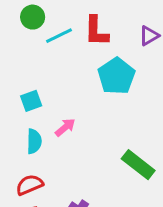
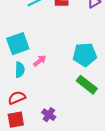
cyan pentagon: (116, 76) -> (85, 55), moved, turned 30
cyan square: (31, 101) -> (18, 44), size x1.6

